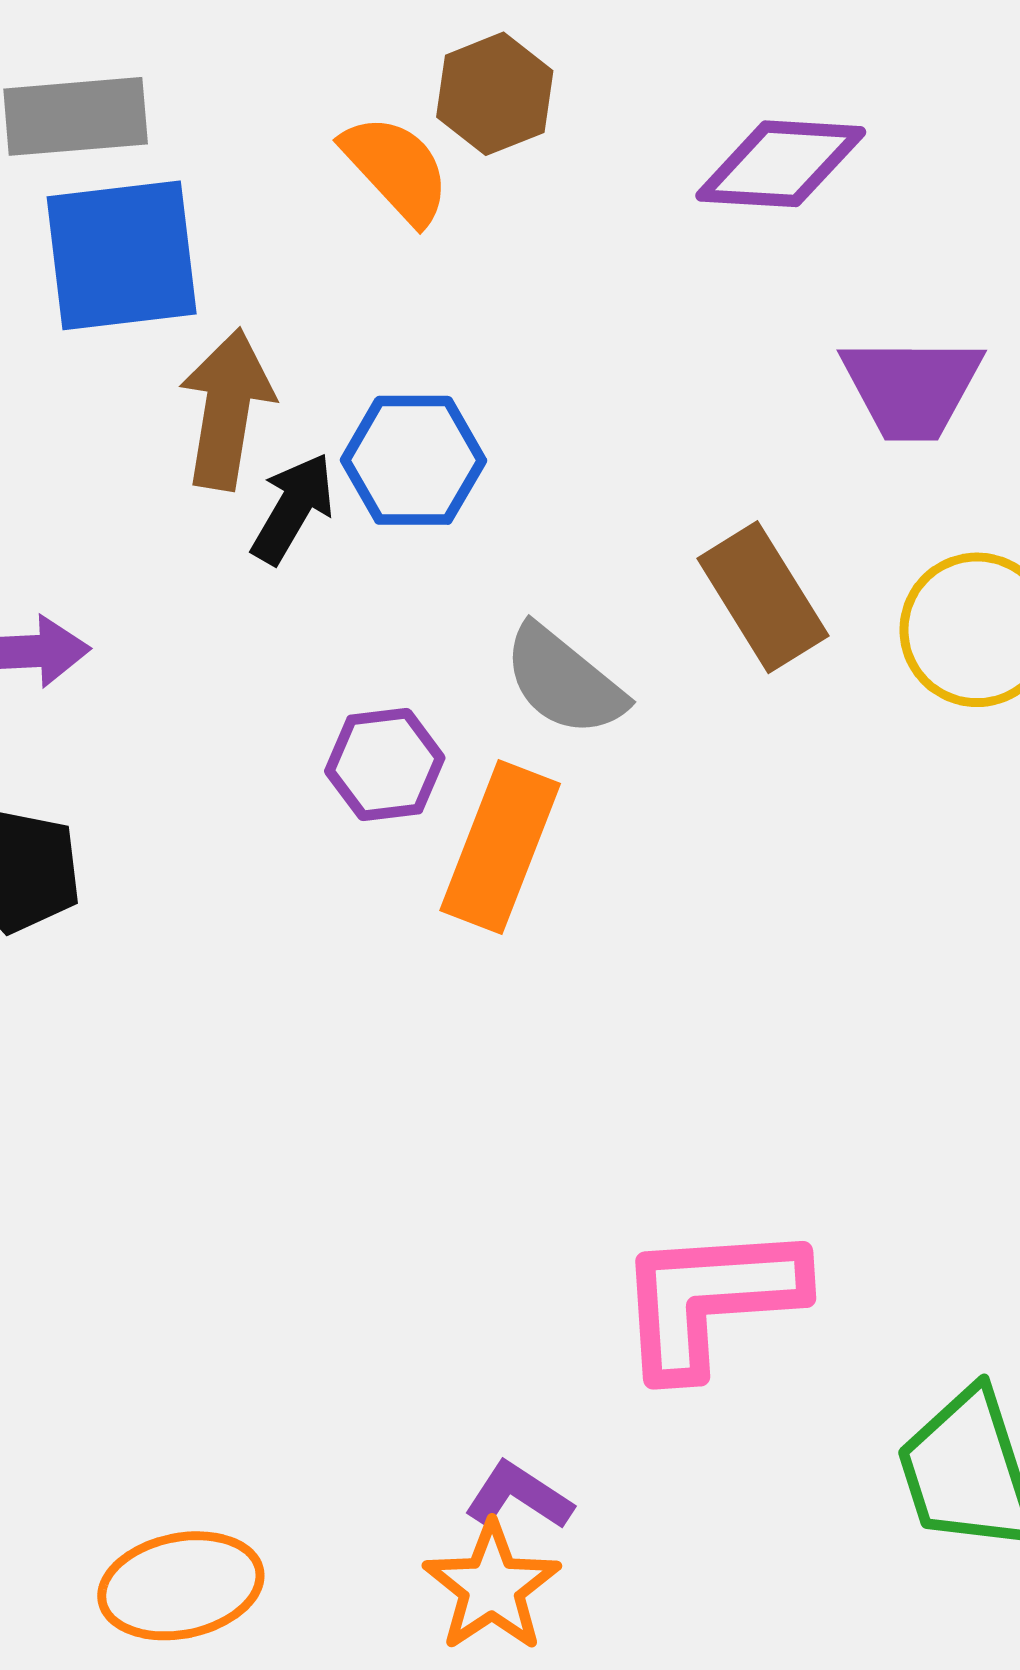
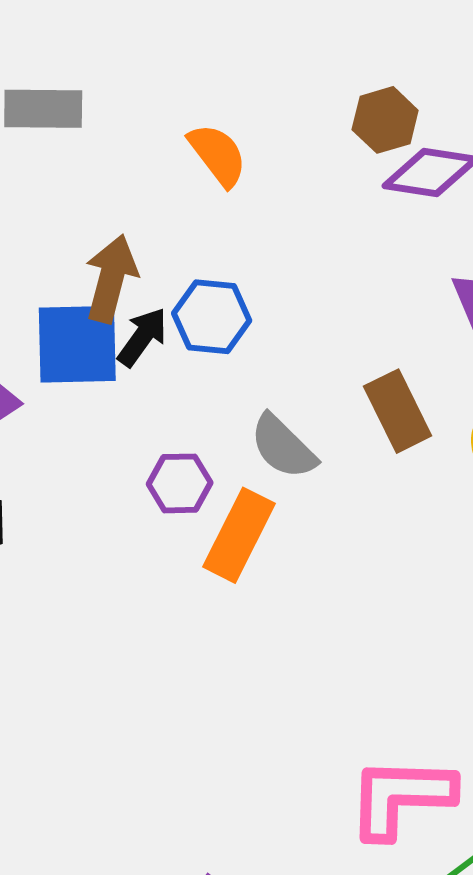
brown hexagon: (495, 94) -> (385, 120), moved
blue square: (122, 255) -> (77, 344), moved
pink L-shape: (710, 1299) -> (401, 797), moved

